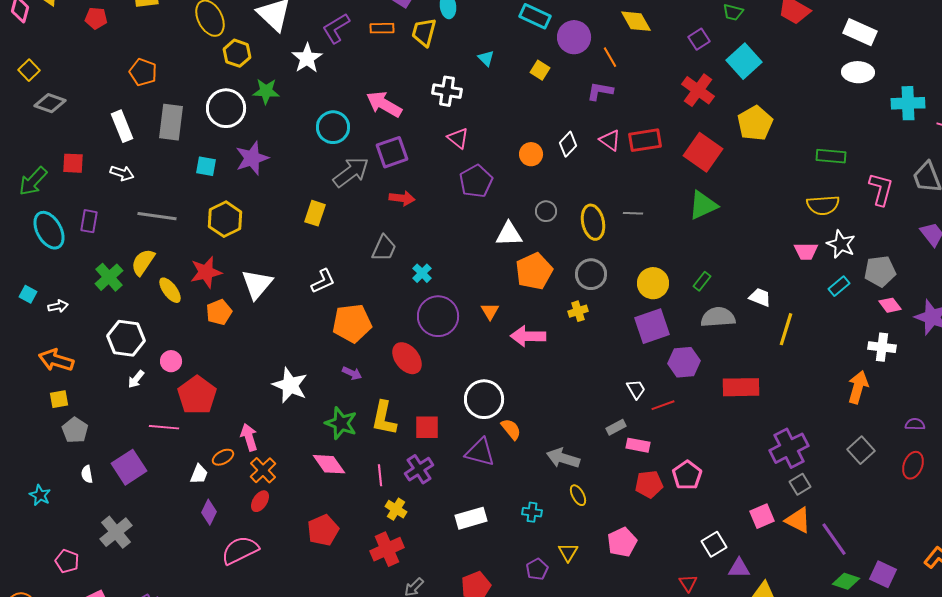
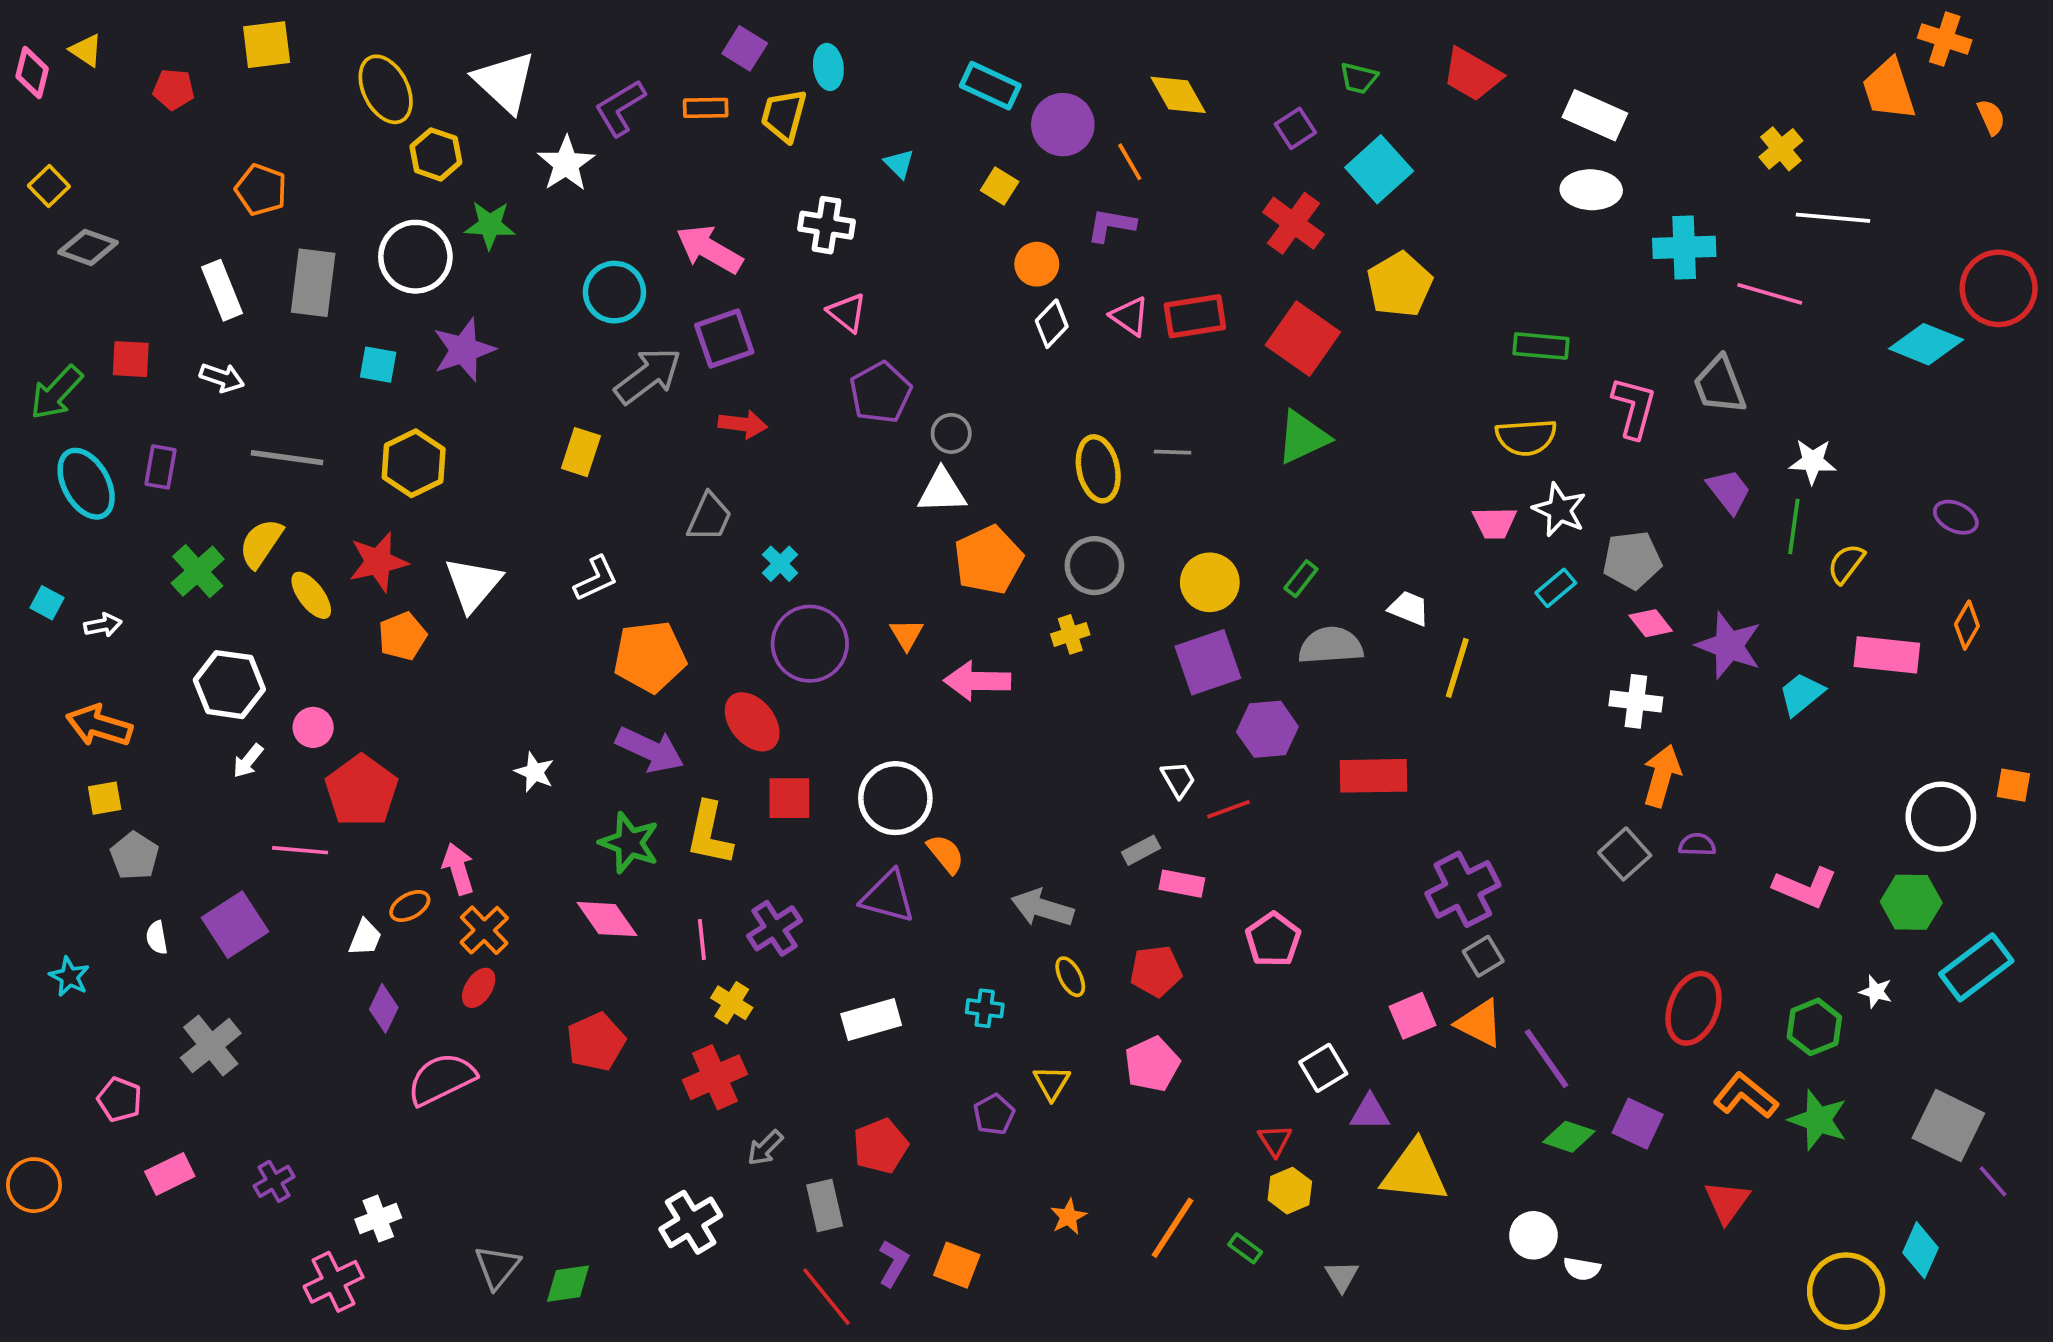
orange circle: (531, 154) -> (1037, 264), moved
gray circle: (546, 211) -> (951, 433), moved
purple arrow: (352, 373) -> (650, 750), size x1.8
white star: (290, 385) -> (534, 772), size x0.6
orange arrow: (858, 387) -> (1662, 776), moved
red square: (427, 427) -> (789, 798), moved
gray square: (861, 450) -> (1625, 854), moved
red ellipse: (913, 465) -> (1693, 1008), moved, size x1.4
red pentagon: (649, 484) -> (1156, 971), moved

